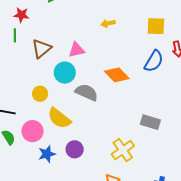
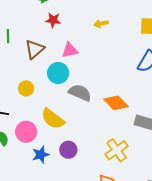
red star: (21, 15) -> (53, 20), moved
orange diamond: (117, 75) -> (116, 103), moved
yellow circle: (40, 94) -> (26, 88), moved

